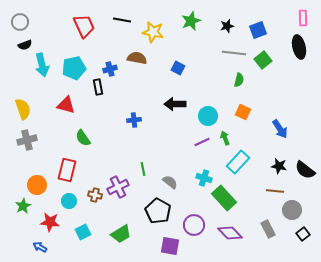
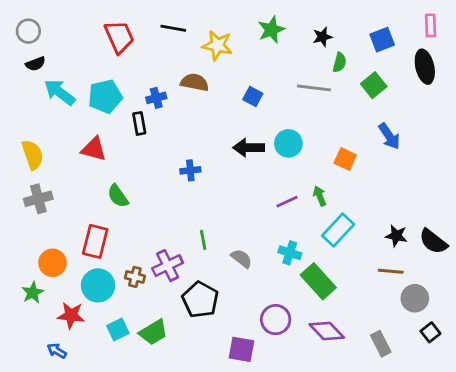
blue square: (258, 30) -> (382, 40), moved
gray line: (234, 53) -> (314, 88), moved
cyan arrow: (42, 65) -> (60, 92), turned 140
green semicircle: (239, 80) -> (340, 62), moved
cyan circle: (208, 116) -> (288, 143), moved
blue arrow: (280, 129) -> (389, 136), moved
cyan circle: (69, 201) -> (98, 285), size x1.5
black pentagon: (158, 211) -> (200, 300), moved
gray rectangle: (268, 229) -> (381, 344), moved
green trapezoid: (121, 234) -> (153, 332), moved

